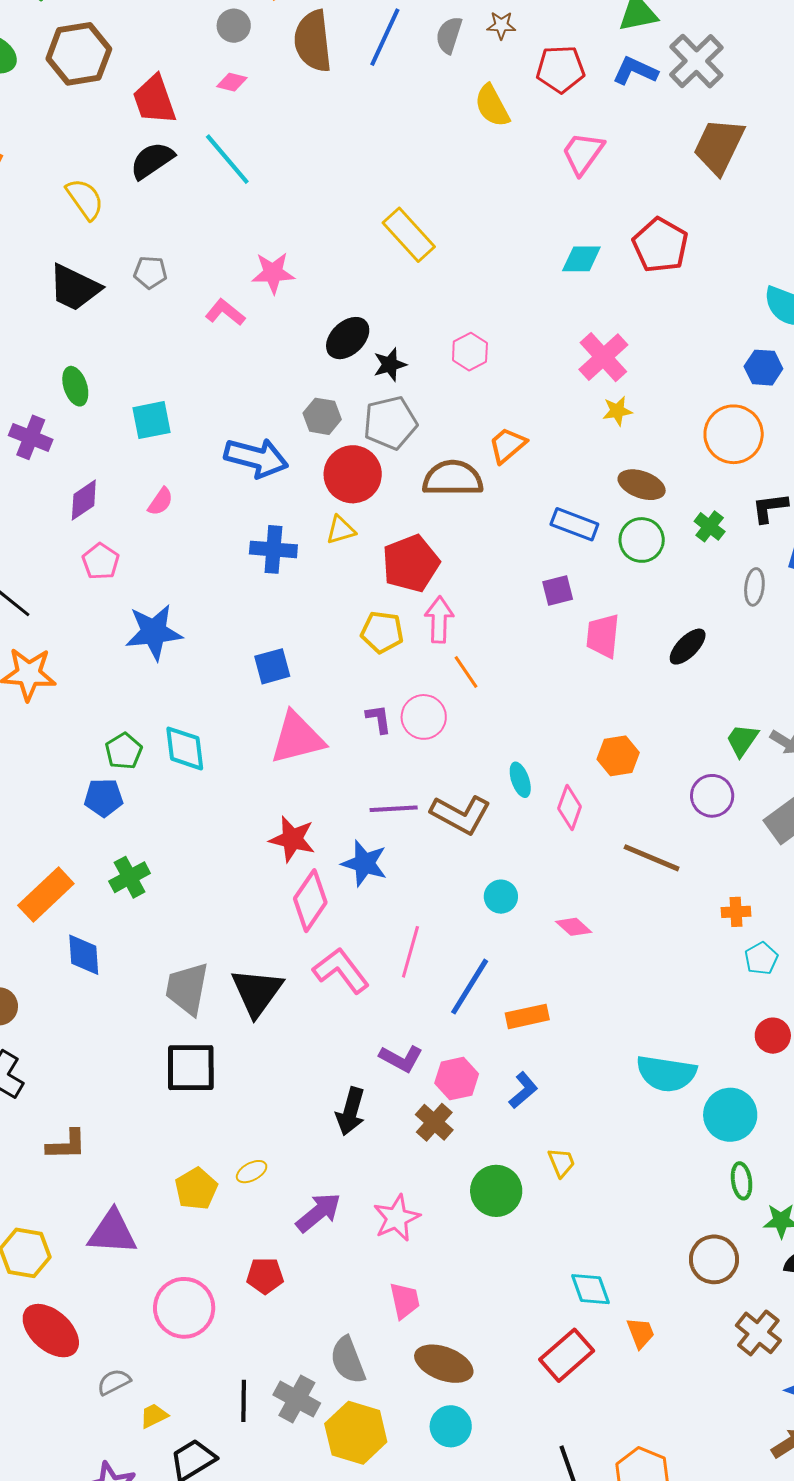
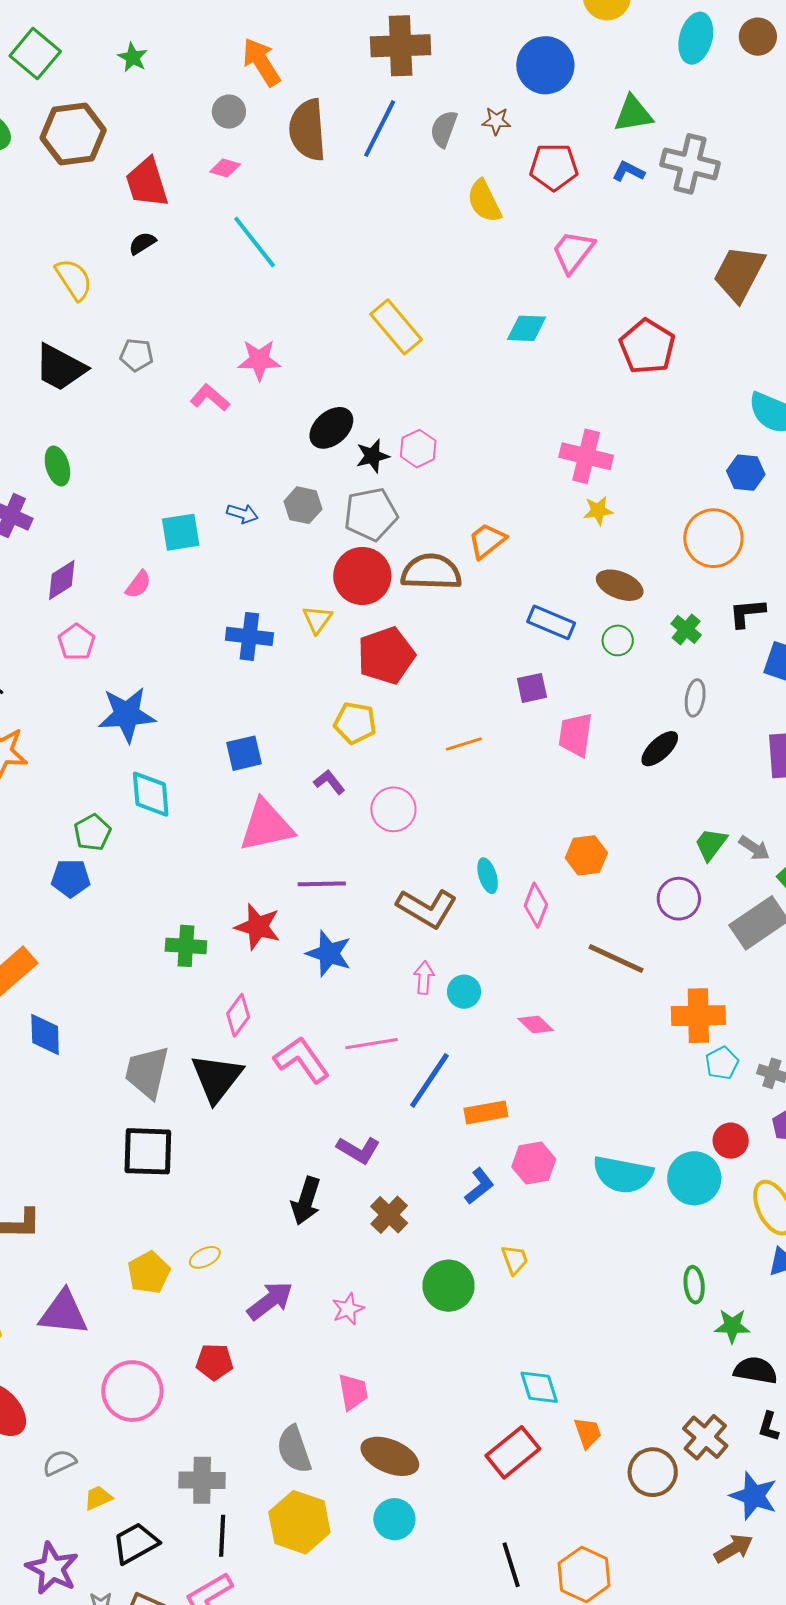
gray cross: (696, 61) -> (690, 164), turned -34
blue L-shape: (635, 71) -> (628, 171), size x0.7
brown trapezoid: (719, 146) -> (739, 274), moved
cyan line: (227, 159) -> (255, 242), moved
black semicircle: (152, 160) -> (142, 243), size x0.6
cyan diamond: (581, 259) -> (527, 328), moved
pink hexagon: (470, 352) -> (418, 449), moved
pink cross: (603, 357) -> (586, 456), turned -36
cyan square: (151, 420) -> (181, 532), moved
blue arrow: (256, 458) -> (242, 514), moved, size x0.5
red circle: (353, 474) -> (362, 576), moved
yellow triangle: (341, 530) -> (317, 619), turned -40
green circle: (642, 540) -> (618, 640), size x0.7
gray ellipse: (754, 587) -> (695, 698), moved
pink arrow: (439, 620) -> (424, 978), moved, size x0.7
orange line: (466, 672) -> (464, 744), moved, turned -75
purple L-shape: (379, 719) -> (329, 782), moved, turned -32
cyan diamond: (185, 748) -> (151, 794), moved
purple line: (394, 809) -> (322, 884), moved
green cross: (130, 877) -> (186, 946), moved, turned 30
pink diamond: (310, 901) -> (238, 1015), moved, size x0.7
orange cross: (736, 912) -> (698, 1016), size x1.8
pink line: (410, 952) -> (372, 1044), turned 63
pink hexagon: (457, 1079) -> (534, 1163), moved
cyan circle: (730, 1115) -> (694, 1178), moved
pink star: (397, 1218) -> (348, 1309), size x0.7
brown circle: (714, 1259) -> (653, 1472), moved
gray cross: (297, 1399) -> (202, 1480), moved, turned -30
black line: (244, 1401) -> (222, 1536), moved

